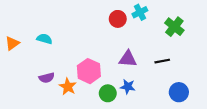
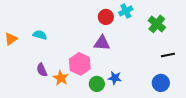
purple triangle: (128, 59) -> (102, 43), moved
black line: (162, 61) -> (168, 55), moved
purple semicircle: (47, 78) -> (42, 70), turned 80

